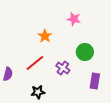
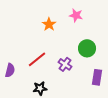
orange star: (45, 36) -> (49, 24), moved

